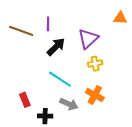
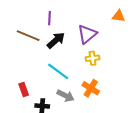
brown line: (21, 31) -> (28, 36), moved

